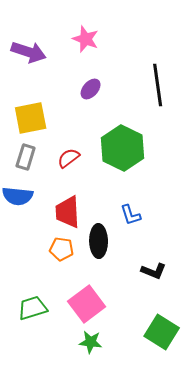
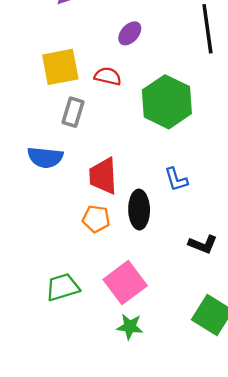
gray rectangle: (26, 157) -> (73, 112), moved
red semicircle: (69, 158) -> (108, 76), moved, turned 50

